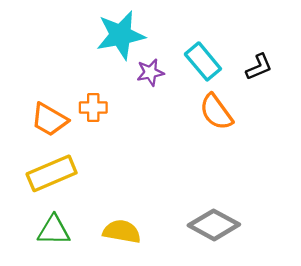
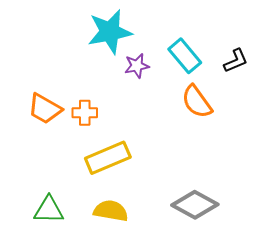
orange cross: (93, 108) -> (85, 113), moved
yellow rectangle: (52, 173) -> (108, 158), moved

